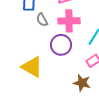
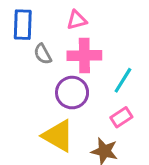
yellow triangle: (32, 67) -> (58, 136), moved

